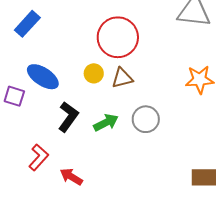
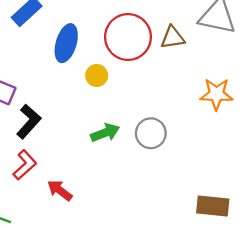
blue ellipse: (43, 77) -> (66, 43), moved, turned 68
brown triangle: (122, 78) -> (173, 38), moved
black L-shape: (68, 117) -> (29, 121), moved

